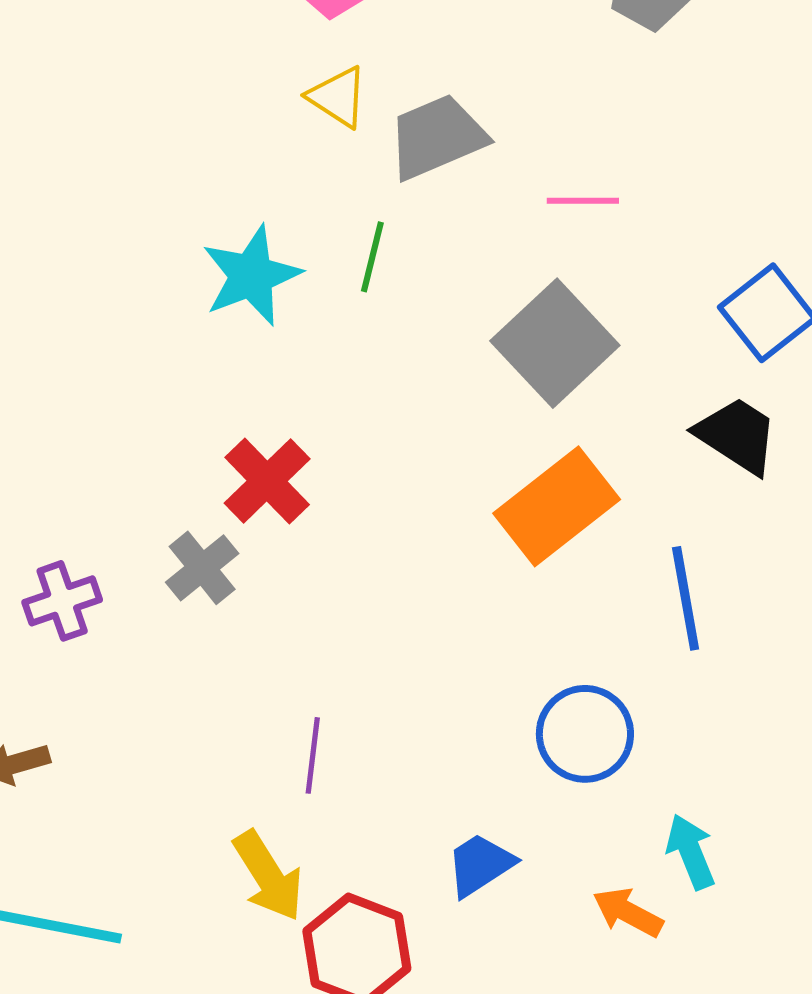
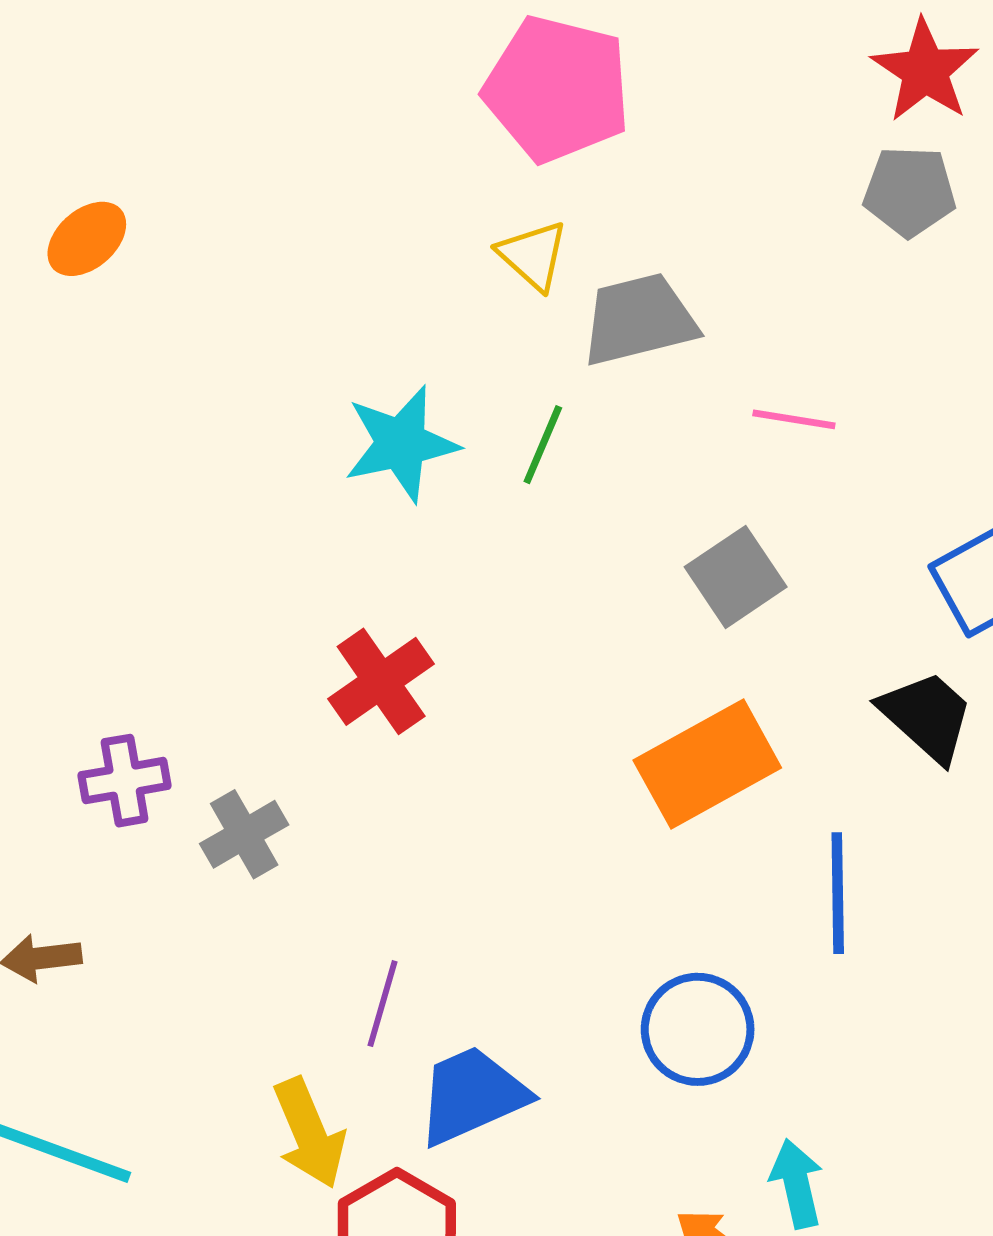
gray square: (555, 343) -> (736, 577), size x0.7
gray cross: (202, 568) -> (244, 834), moved
blue trapezoid: (480, 865) -> (472, 1095), moved, size x1.4

